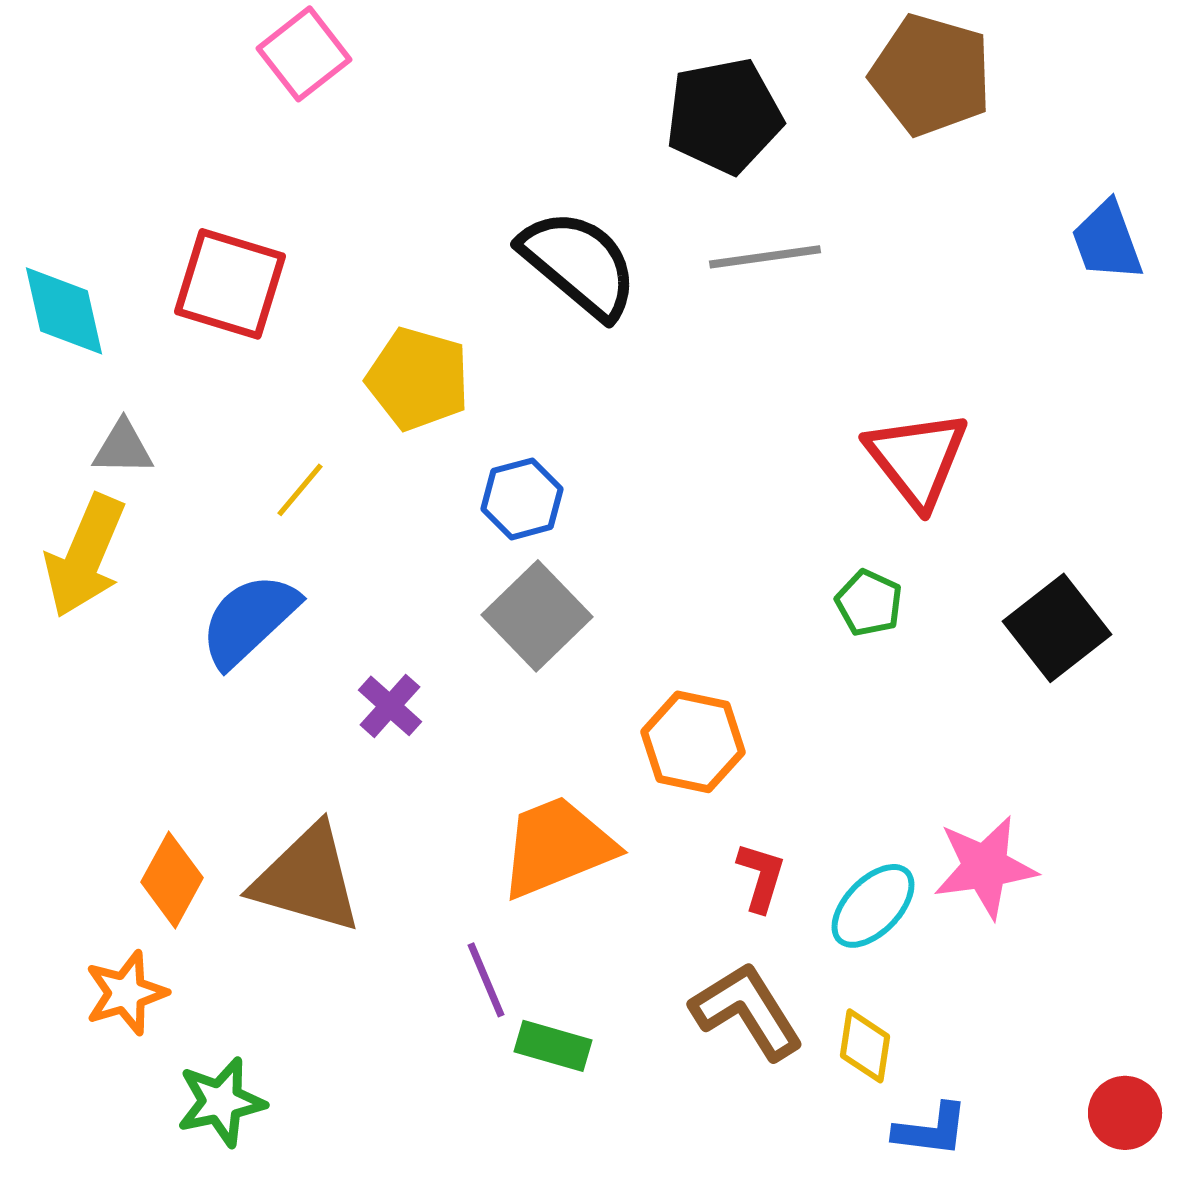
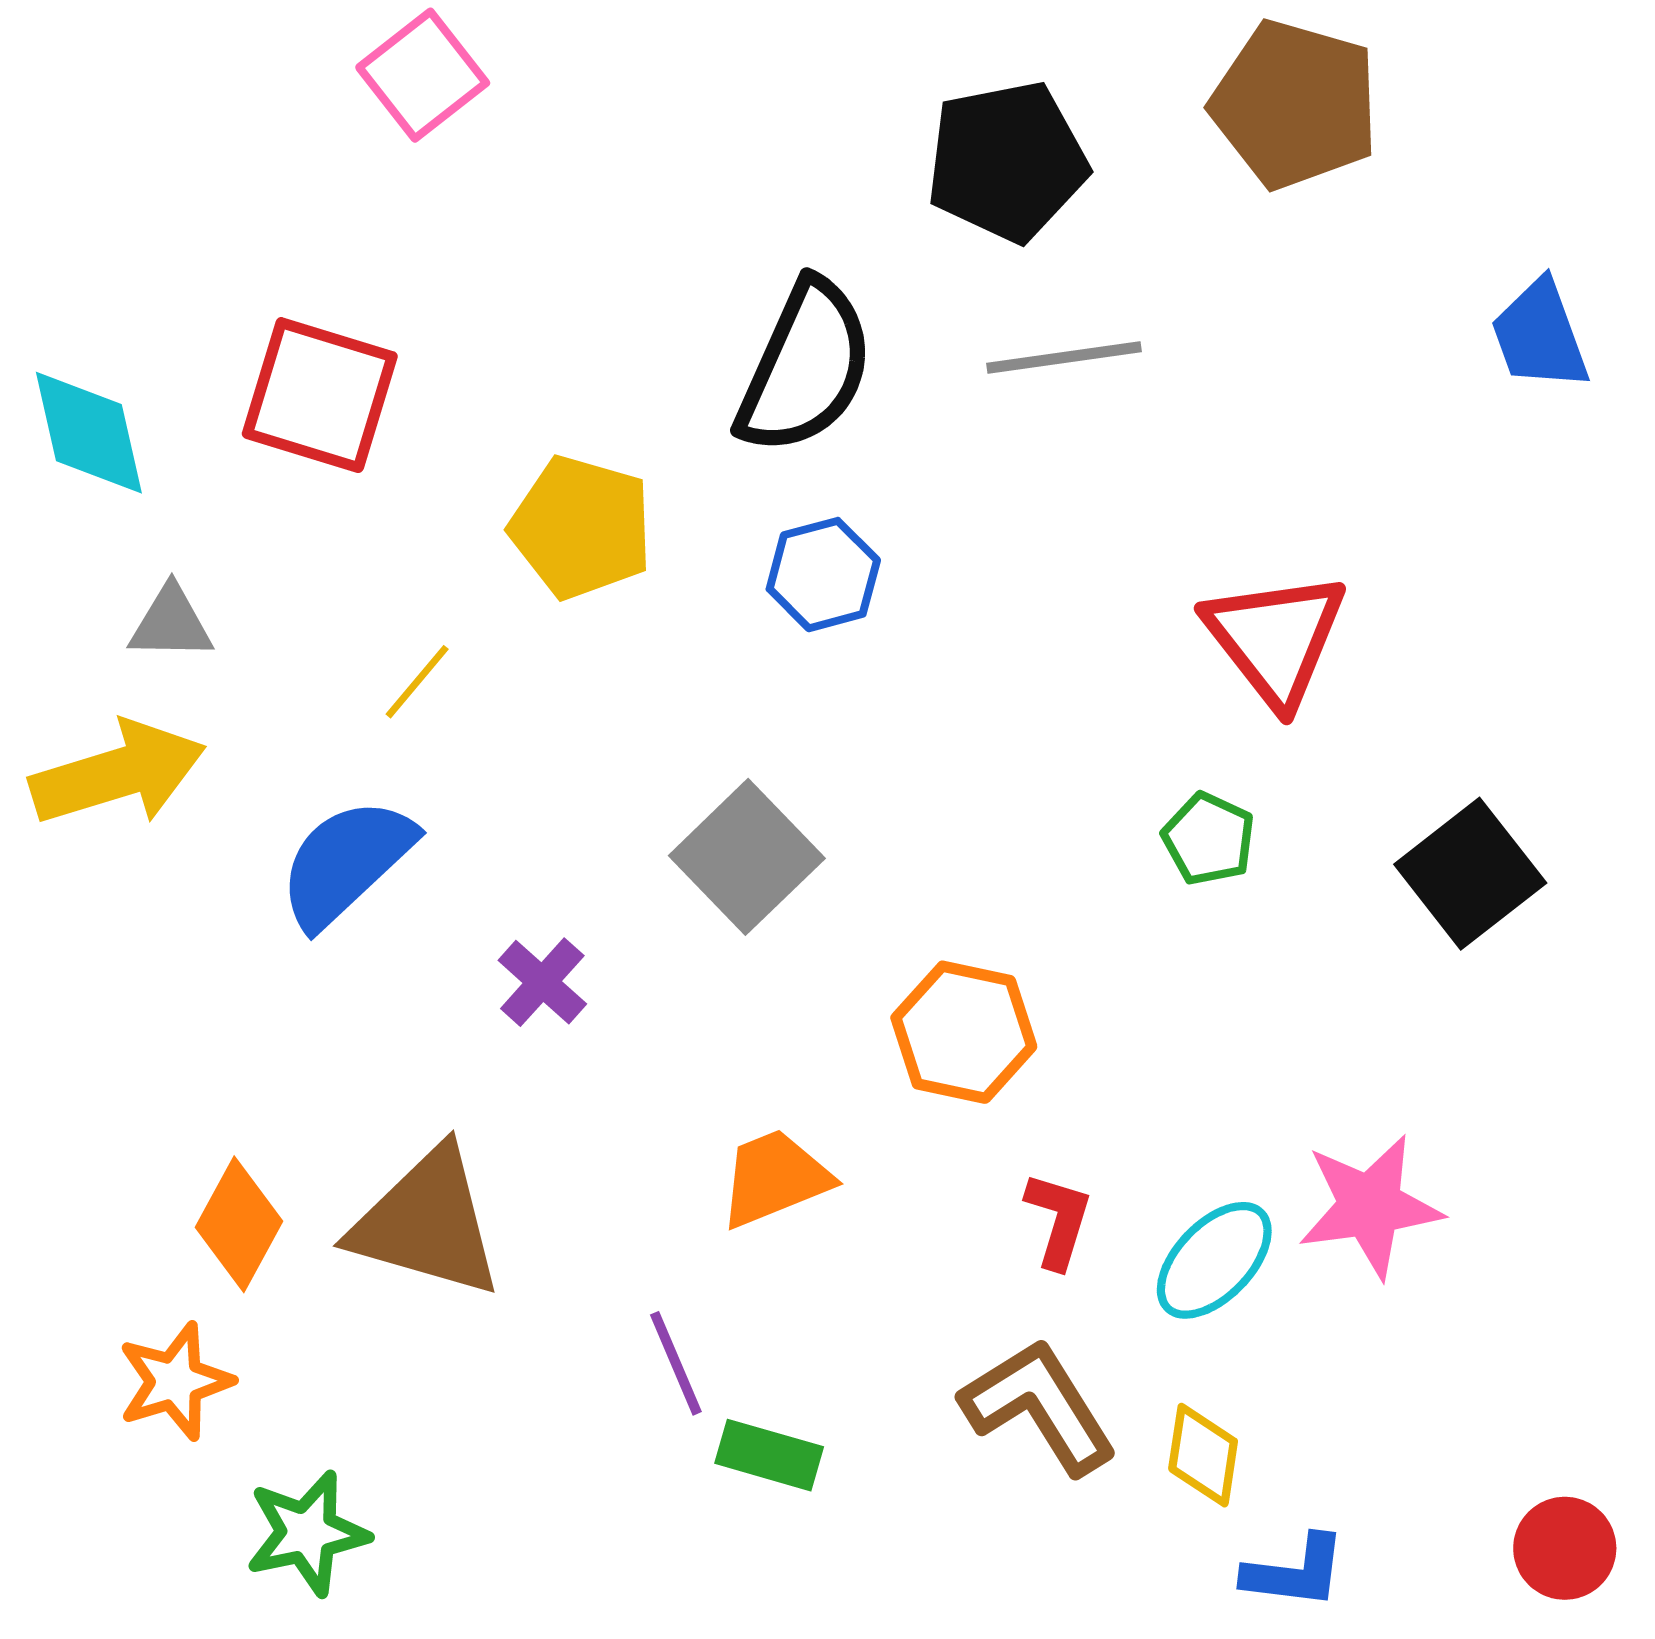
black semicircle: (579, 264) -> (805, 367), turned 74
blue hexagon: (522, 499) -> (823, 575), moved
yellow arrow: (85, 556) -> (118, 773), turned -130
orange trapezoid: (557, 847) -> (775, 1178), size x0.7

